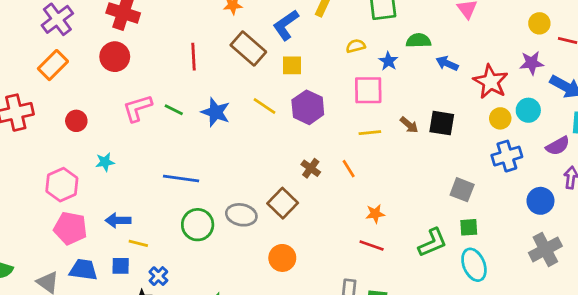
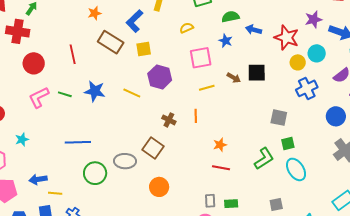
red circle: (115, 57) -> (34, 63), moved
blue star: (388, 61) -> (226, 41), moved
yellow line: (264, 106) -> (132, 93), moved
orange line: (349, 169) -> (196, 116), turned 40

